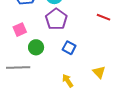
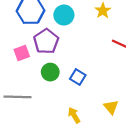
purple pentagon: (56, 19) -> (46, 41), moved
green circle: (36, 47) -> (50, 72), moved

